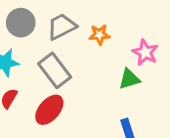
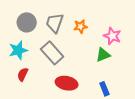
gray trapezoid: (62, 27) -> (55, 23), turned -40
red ellipse: (49, 110) -> (67, 83), moved, turned 65

